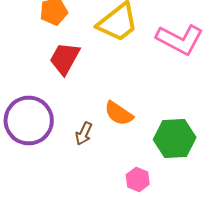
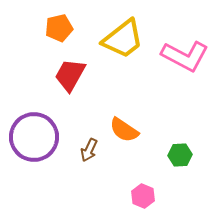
green hexagon: (175, 138) -> (180, 155), size x0.6

